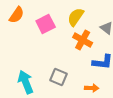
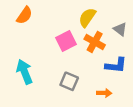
pink square: (46, 24) -> (66, 41), moved
cyan arrow: (26, 82) -> (24, 72), moved

